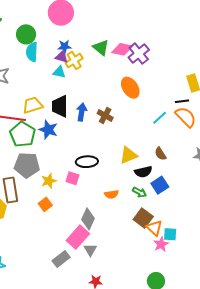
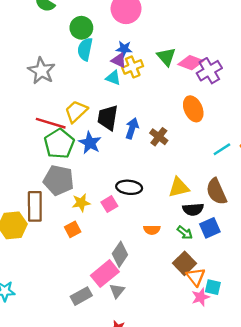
yellow trapezoid: (33, 105) -> (76, 111), turned -35
brown semicircle: (160, 154) -> (216, 192), size x1.6
pink square: (73, 178) -> (109, 204), turned 32

